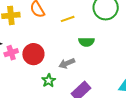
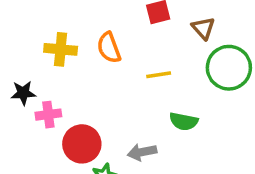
red circle: (33, 54) -> (82, 144), moved

